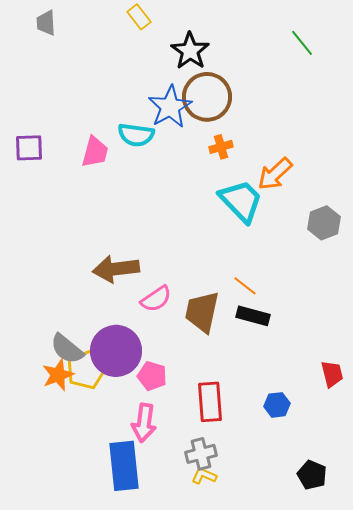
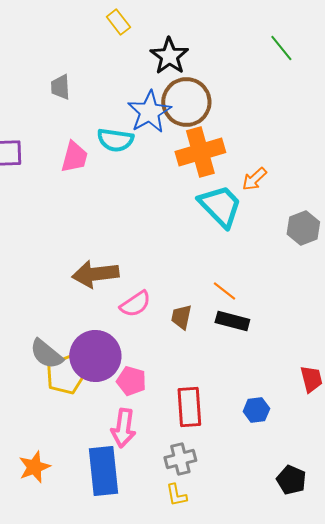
gray trapezoid: (46, 23) -> (60, 87), moved
orange cross: (221, 147) -> (200, 152), size x2.0
orange arrow: (275, 174) -> (254, 179), size x0.7
brown trapezoid: (202, 312) -> (181, 317), size x0.6
orange star: (58, 375) -> (34, 467), moved
yellow L-shape: (204, 476) -> (176, 495), moved, turned -125

